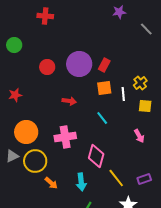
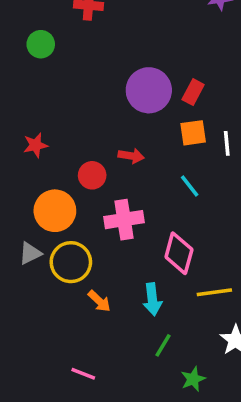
green circle: (14, 45) -> (41, 44), moved
red circle: (47, 67) -> (92, 175), moved
yellow line: (116, 178) -> (214, 292), turned -60

